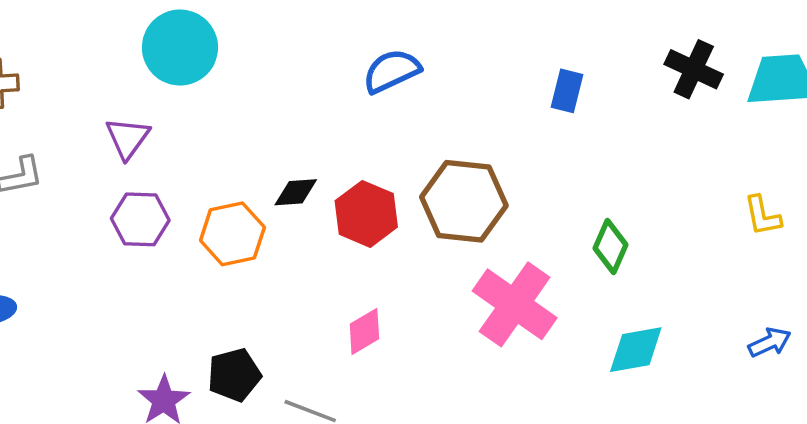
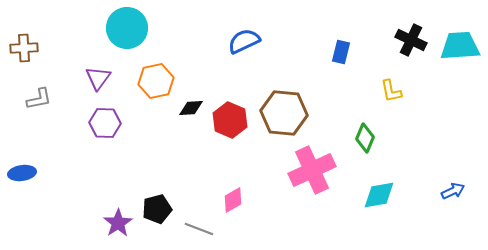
yellow L-shape: (762, 216) -> (391, 91), moved
orange hexagon: (232, 234) -> (156, 81), moved
pink cross: (515, 304) -> (312, 170), turned 30
pink diamond: (364, 331) -> (233, 200), moved

